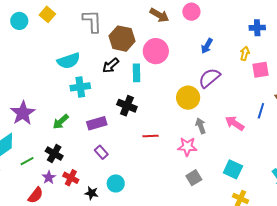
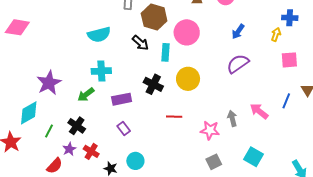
yellow arrow: (245, 54) -> (276, 34), moved
black arrow: (111, 65) -> (140, 43), turned -102
cyan cross: (80, 87) -> (101, 71), moved
yellow circle: (188, 98) -> (188, 79), moved
gray arrow: (201, 126) -> (232, 118), moved
green line: (27, 161) -> (49, 131), turned -40

